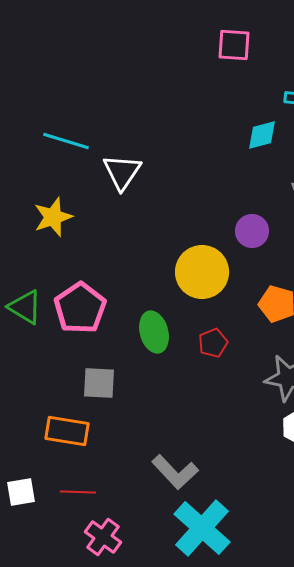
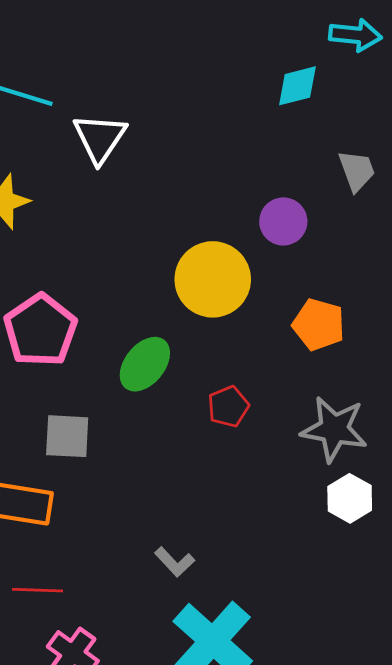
green ellipse: (154, 332) -> (145, 364), turned 54
red pentagon: (213, 343) -> (228, 407), moved
gray L-shape: (175, 472) -> (175, 562), size x0.6

